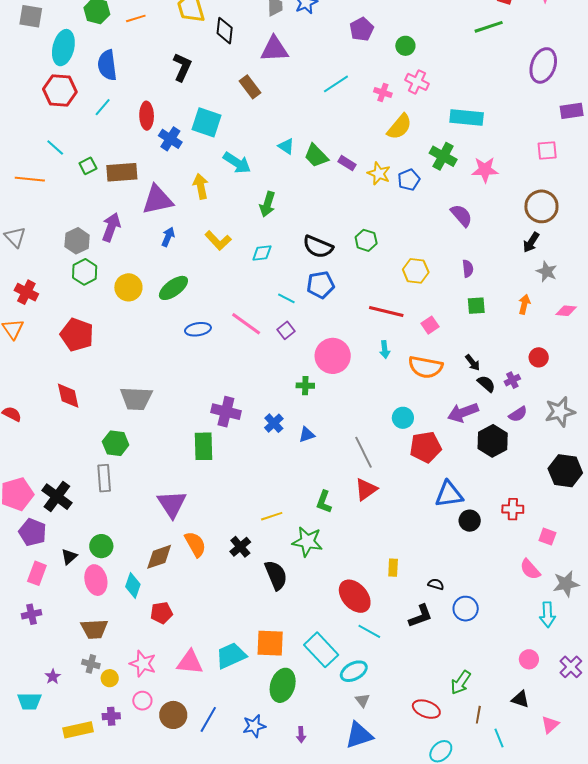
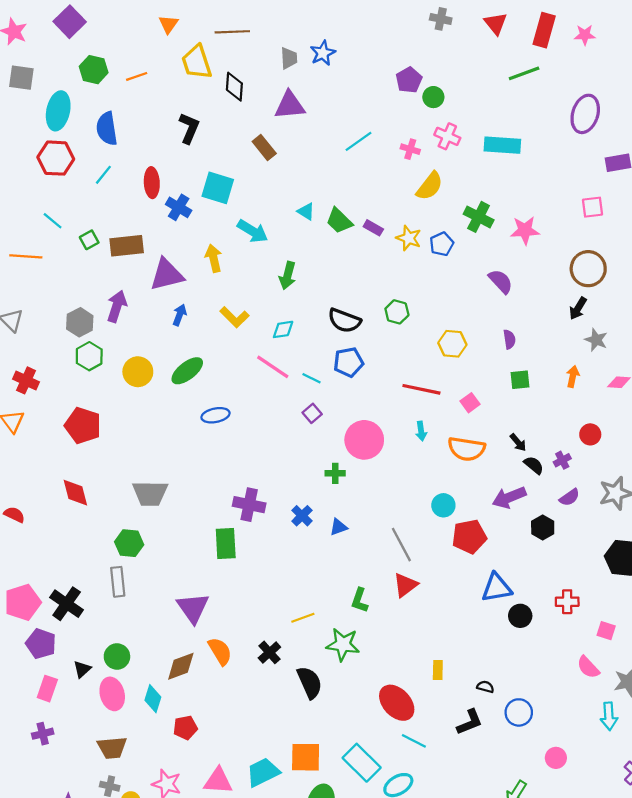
purple pentagon: (362, 29) -> (409, 80), moved
cyan rectangle: (467, 118) -> (502, 145), moved
pink line: (246, 324) -> (273, 367), moved
black hexagon: (493, 441) -> (543, 528), size x0.7
pink circle: (529, 659) -> (556, 758), moved

